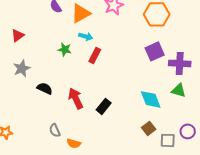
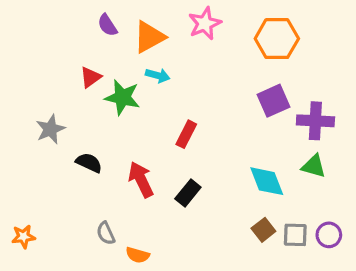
red triangle: (18, 35) -> (91, 77), moved
green star: (65, 49) -> (122, 97), size x1.5
red rectangle: (95, 55) -> (186, 134), moved
gray square: (168, 140) -> (295, 235), moved

